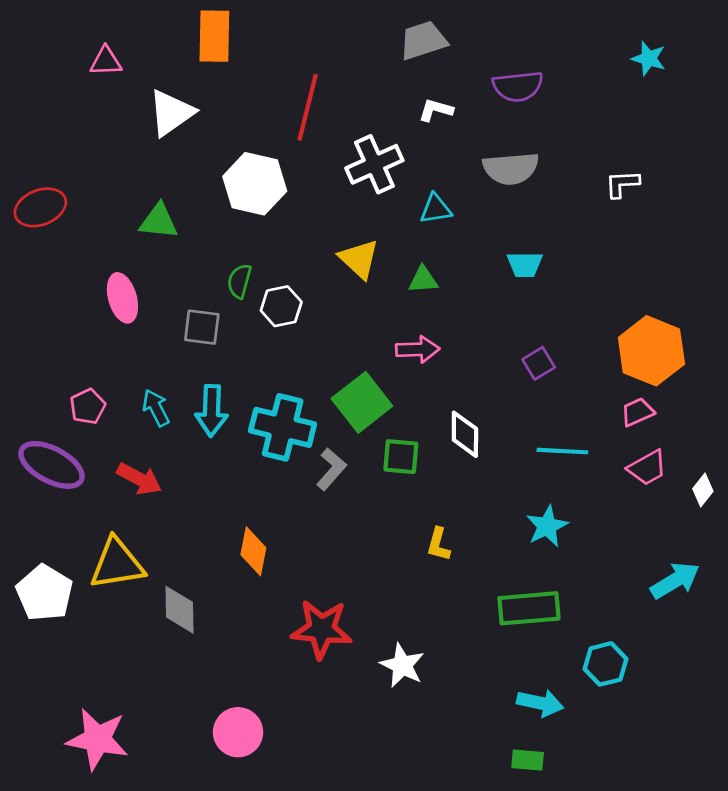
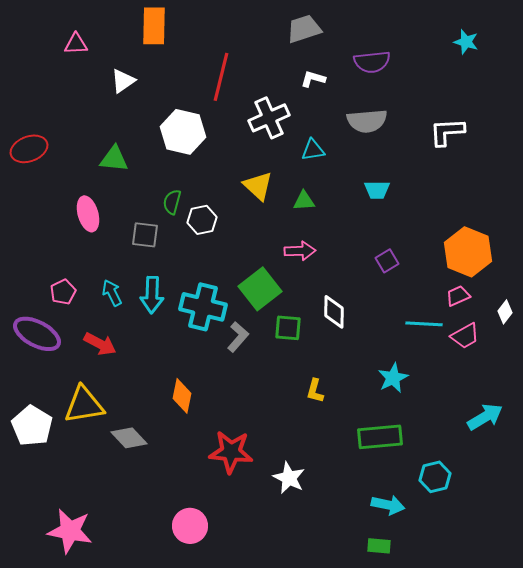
white triangle: (171, 113) -> (123, 81), size x0.7
white L-shape: (622, 184) -> (447, 132), size x1.4
cyan line: (562, 451) -> (424, 324), moved
white diamond: (703, 490) -> (505, 312), moved
gray diamond: (180, 610) -> (129, 438), turned -42
pink circle: (238, 732) -> (190, 526), moved

